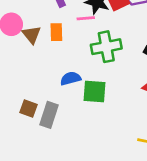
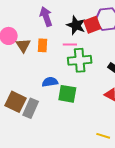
pink line: (86, 18) -> (70, 45), moved
brown square: (29, 109) -> (15, 102), size x1.5

